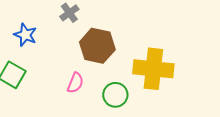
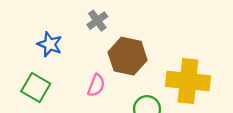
pink semicircle: (75, 83) -> (96, 85), moved

